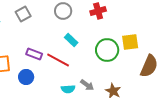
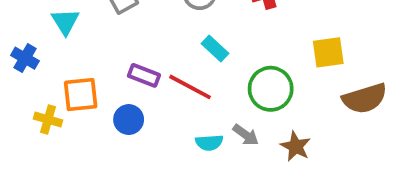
green circle: (107, 50) -> (271, 89), moved
brown semicircle: (149, 66) -> (365, 98), turned 50

